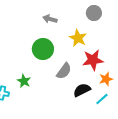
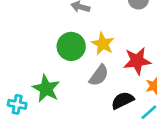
yellow star: (78, 38) -> (103, 44), moved
green star: (24, 81) -> (46, 89), size x1.5

